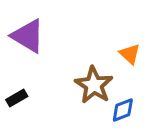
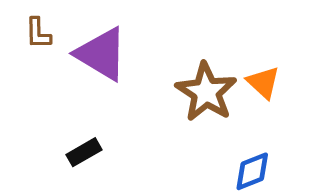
brown star: (94, 85) -> (206, 92), moved

